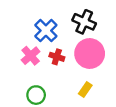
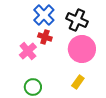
blue cross: (46, 31) -> (44, 15), moved
red cross: (57, 57) -> (45, 37), moved

